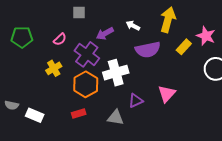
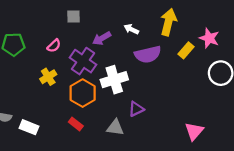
pink triangle: (167, 94) -> (194, 131), moved
red rectangle: (79, 113) -> (76, 124), turned 56

